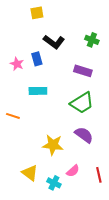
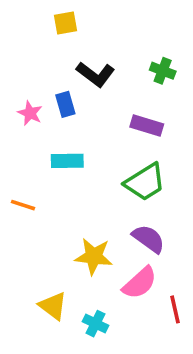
pink semicircle: (73, 171) -> (140, 283), moved, size x1.5

